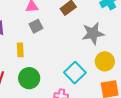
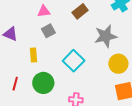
cyan square: (75, 73) -> (74, 61), moved

